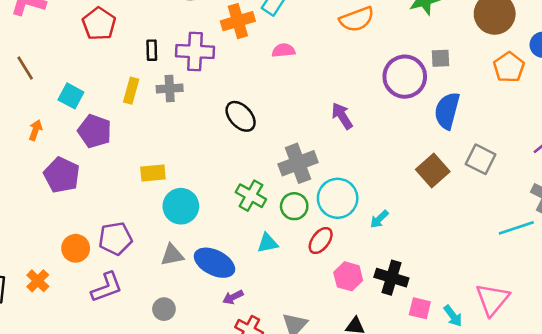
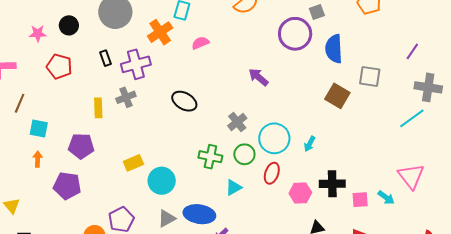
black rectangle: (152, 50) -> (105, 58), moved
brown line: (25, 68) -> (20, 103), moved, turned 72
cyan square: (71, 96) -> (39, 128), moved
gray cross: (298, 163) -> (237, 122), size x0.7

